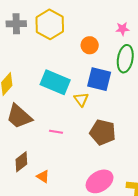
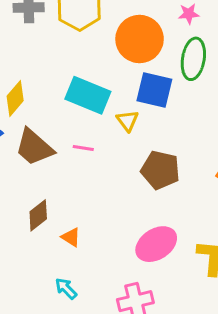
orange circle: (90, 45) -> (140, 39), size x1.8
pink line: (56, 132) -> (83, 148), moved

